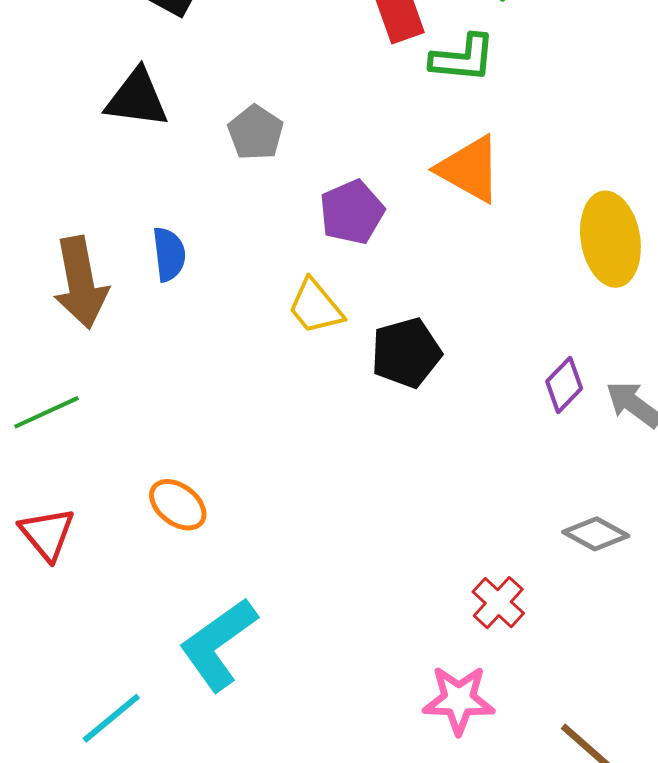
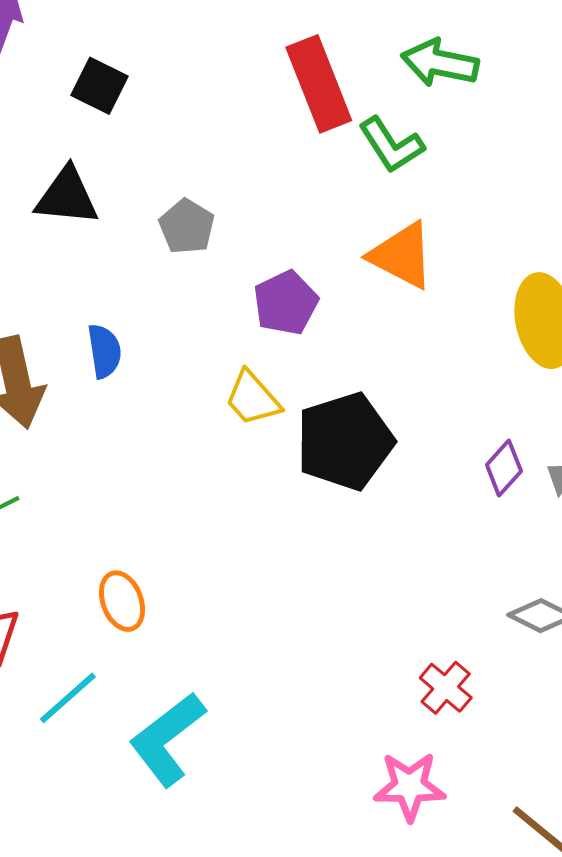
green L-shape: (463, 58) -> (391, 145), turned 54
black pentagon: (406, 353) -> (345, 441), size x1.4
orange ellipse: (178, 505) -> (122, 601), turned 34
cyan line: (111, 718) -> (68, 698), moved

